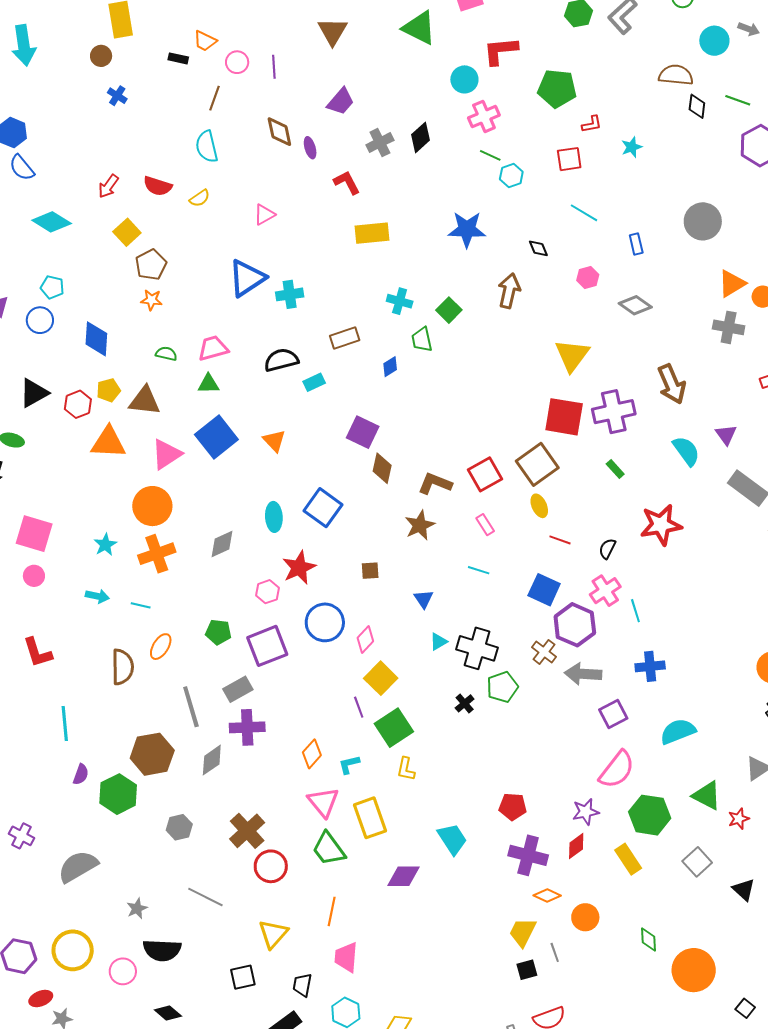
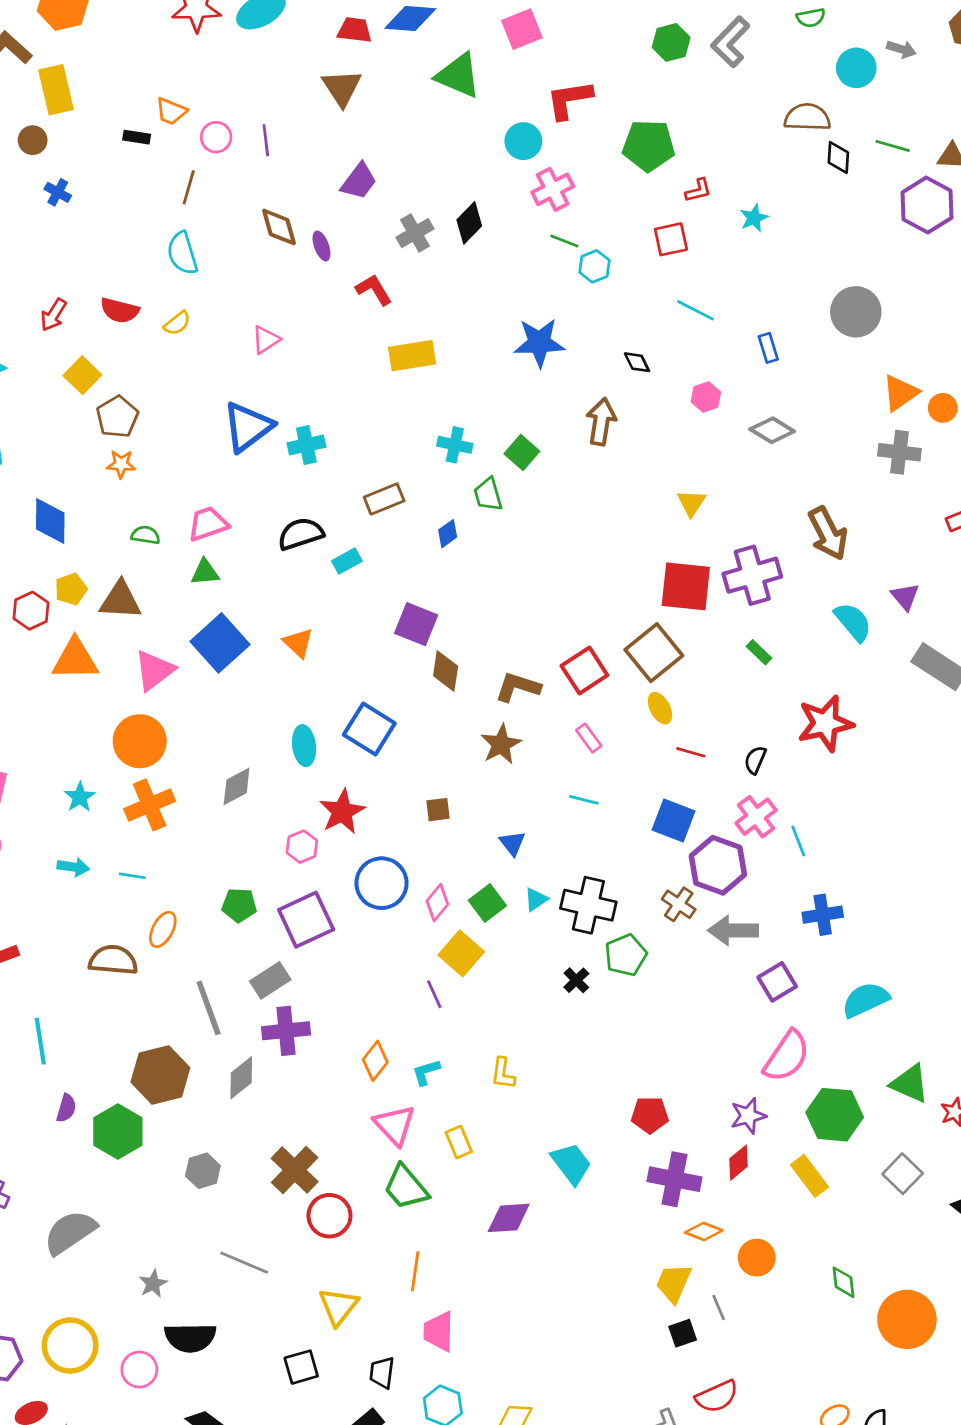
yellow triangle: (572, 355) -> (691, 503), size x0.6
brown semicircle: (123, 667) -> (113, 960), turned -81
green square: (394, 728) -> (487, 903), moved, size x0.7
yellow rectangle: (370, 818) -> (459, 1142), size x0.6

